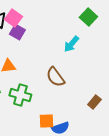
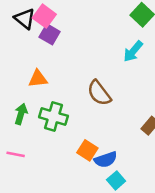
cyan arrow: (71, 44) -> (133, 51), moved
orange square: (46, 121) -> (87, 150), turned 35

